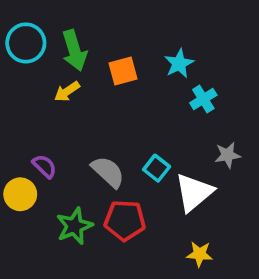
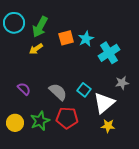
green arrow: (74, 50) -> (40, 27), turned 45
cyan star: (179, 64) -> (86, 39), moved
cyan cross: (203, 99) -> (109, 53), size x1.5
yellow circle: (20, 194) -> (15, 123), moved
yellow star: (200, 254) -> (108, 126), moved

